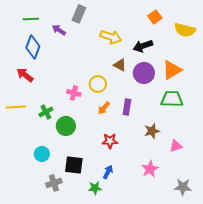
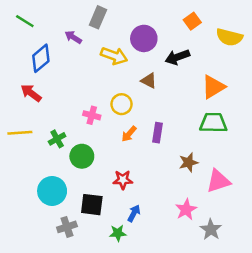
green line: (31, 19) -> (25, 21), moved, turned 35
yellow arrow: (111, 37) -> (114, 56), moved
blue diamond: (33, 47) -> (41, 58), turned 30
purple circle: (144, 73) -> (144, 38), moved
red star: (110, 141) -> (123, 180), moved
pink triangle: (176, 146) -> (218, 181), size x1.5
cyan circle: (42, 154) -> (52, 191), size x1.5
gray star: (183, 187) -> (211, 229), moved, turned 30

